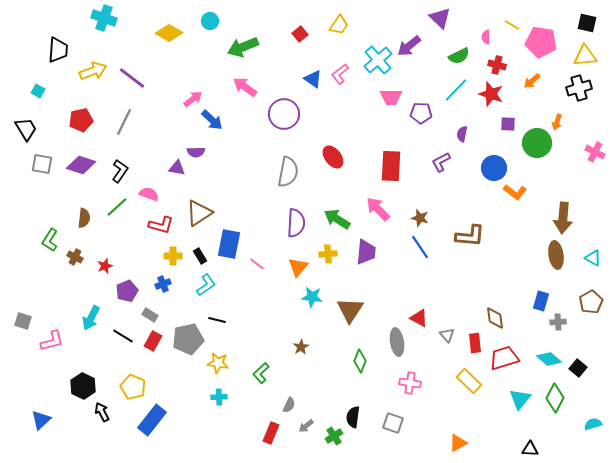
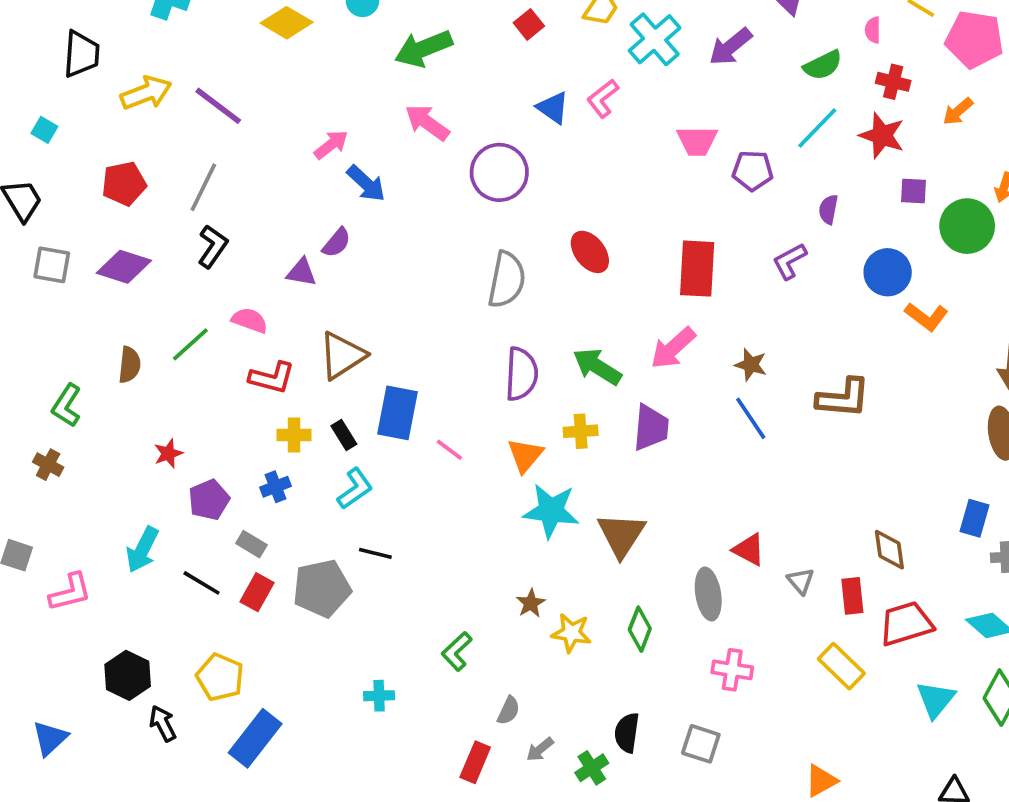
cyan cross: (378, 60) -> (655, 39), moved
purple semicircle: (196, 152) -> (337, 243), turned -48
black L-shape: (120, 171) -> (213, 246), moved
pink arrow: (378, 209) -> (673, 348), turned -88
brown cross: (75, 257) -> (48, 465), moved
cyan star: (312, 297) -> (551, 511), size x1.4
yellow star: (218, 363) -> (571, 633), moved

